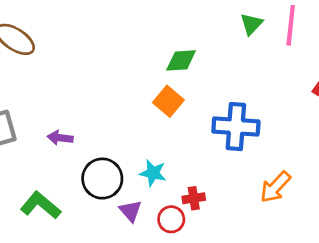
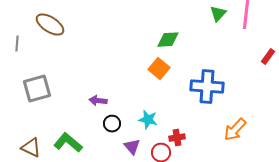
purple arrow: (60, 138) -> (98, 101), moved
black circle: (102, 179) -> (112, 124), size x0.6

